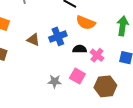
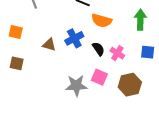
black semicircle: (80, 49) -> (98, 49), turned 64
gray star: (55, 81) -> (76, 86), size x1.5

